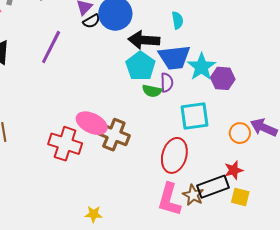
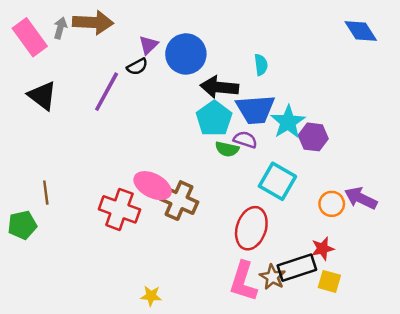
black semicircle: (92, 21) -> (137, 67), moved
purple semicircle: (167, 83) -> (245, 140), turned -72
cyan square: (195, 116) -> (277, 181), turned 36

